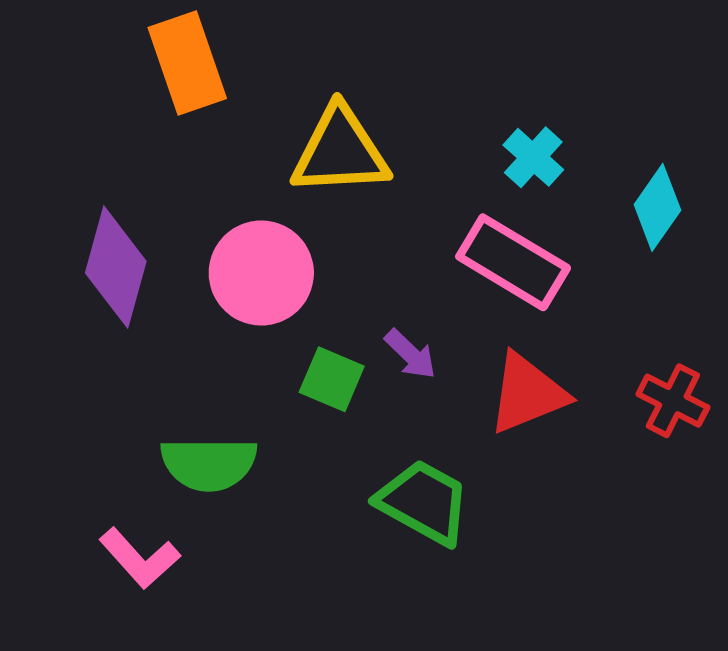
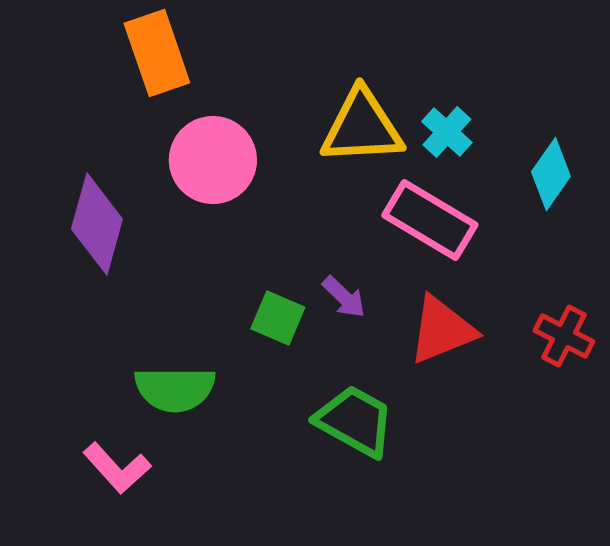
yellow triangle: (340, 151) -> (362, 127), moved
pink circle: (261, 273) -> (213, 160), moved

